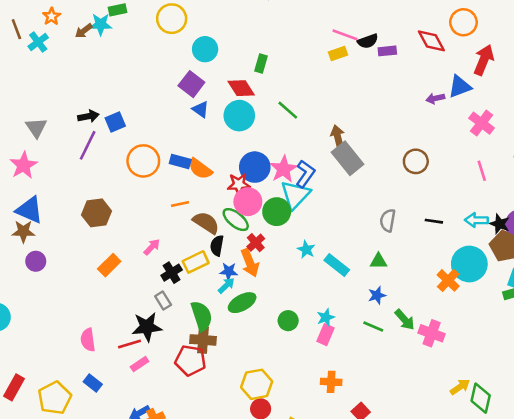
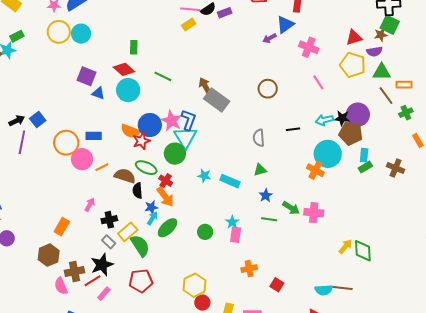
cyan circle: (205, 49) -> (81, 34), moved
orange semicircle: (200, 169) -> (130, 131), moved
pink circle: (248, 202) -> (82, 159), moved
brown hexagon: (97, 213) -> (49, 255), moved
yellow rectangle: (196, 262) -> (128, 232), moved
black cross: (172, 273) -> (109, 220), turned 35
brown cross: (203, 340) -> (74, 272), moved

